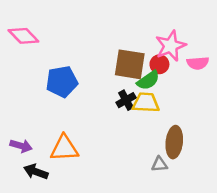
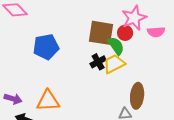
green semicircle: (148, 80) -> (116, 46), turned -90
yellow trapezoid: (146, 103) -> (114, 64), turned -30

